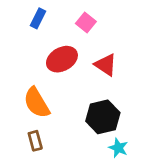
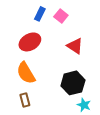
blue rectangle: (38, 18) -> (40, 14), moved
red ellipse: (62, 59) -> (30, 42), moved

